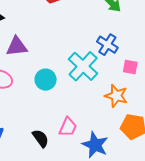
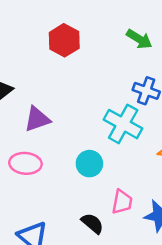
cyan circle: (46, 80) -> (89, 164), moved

